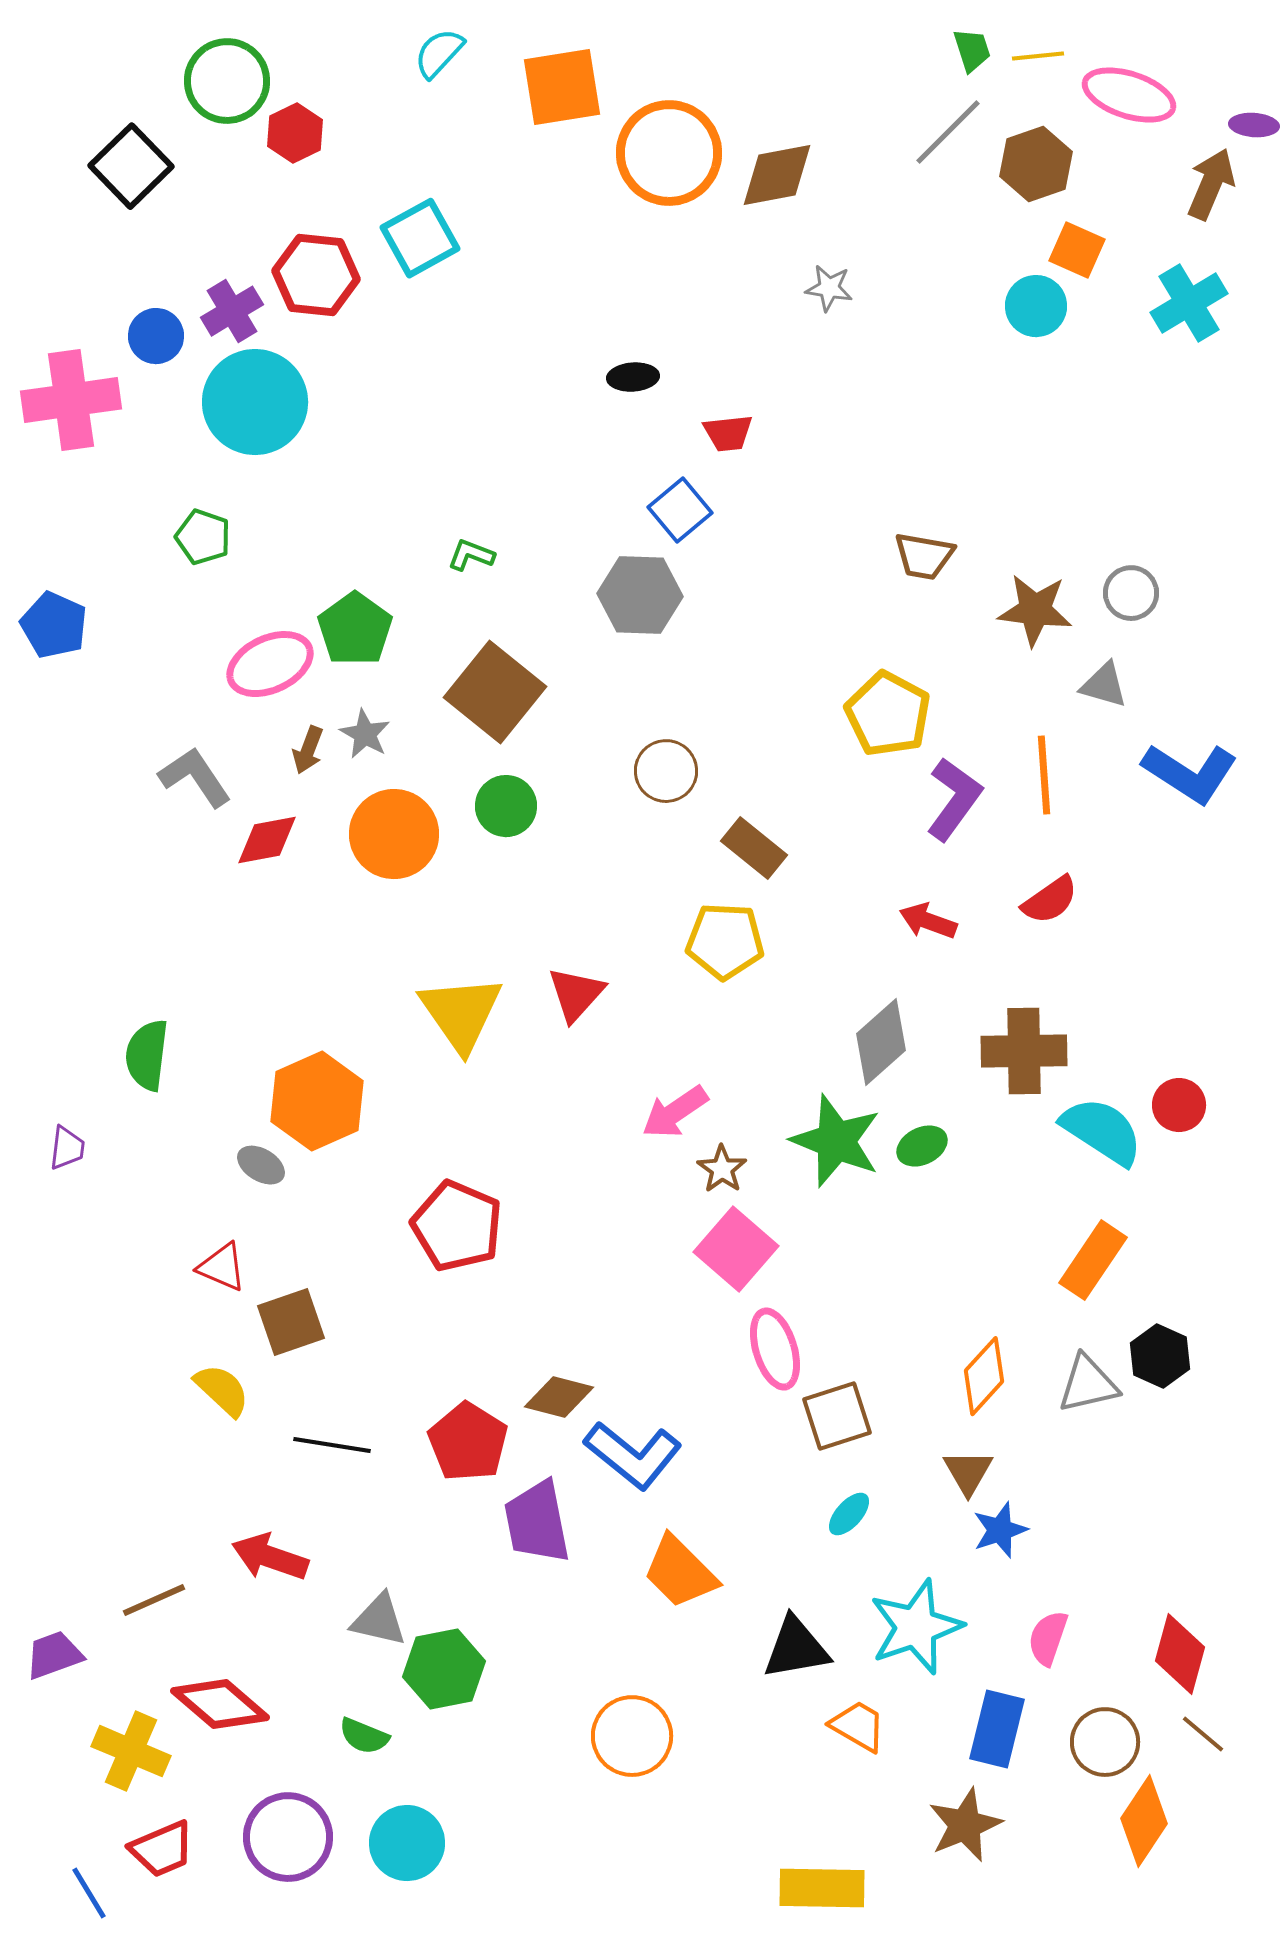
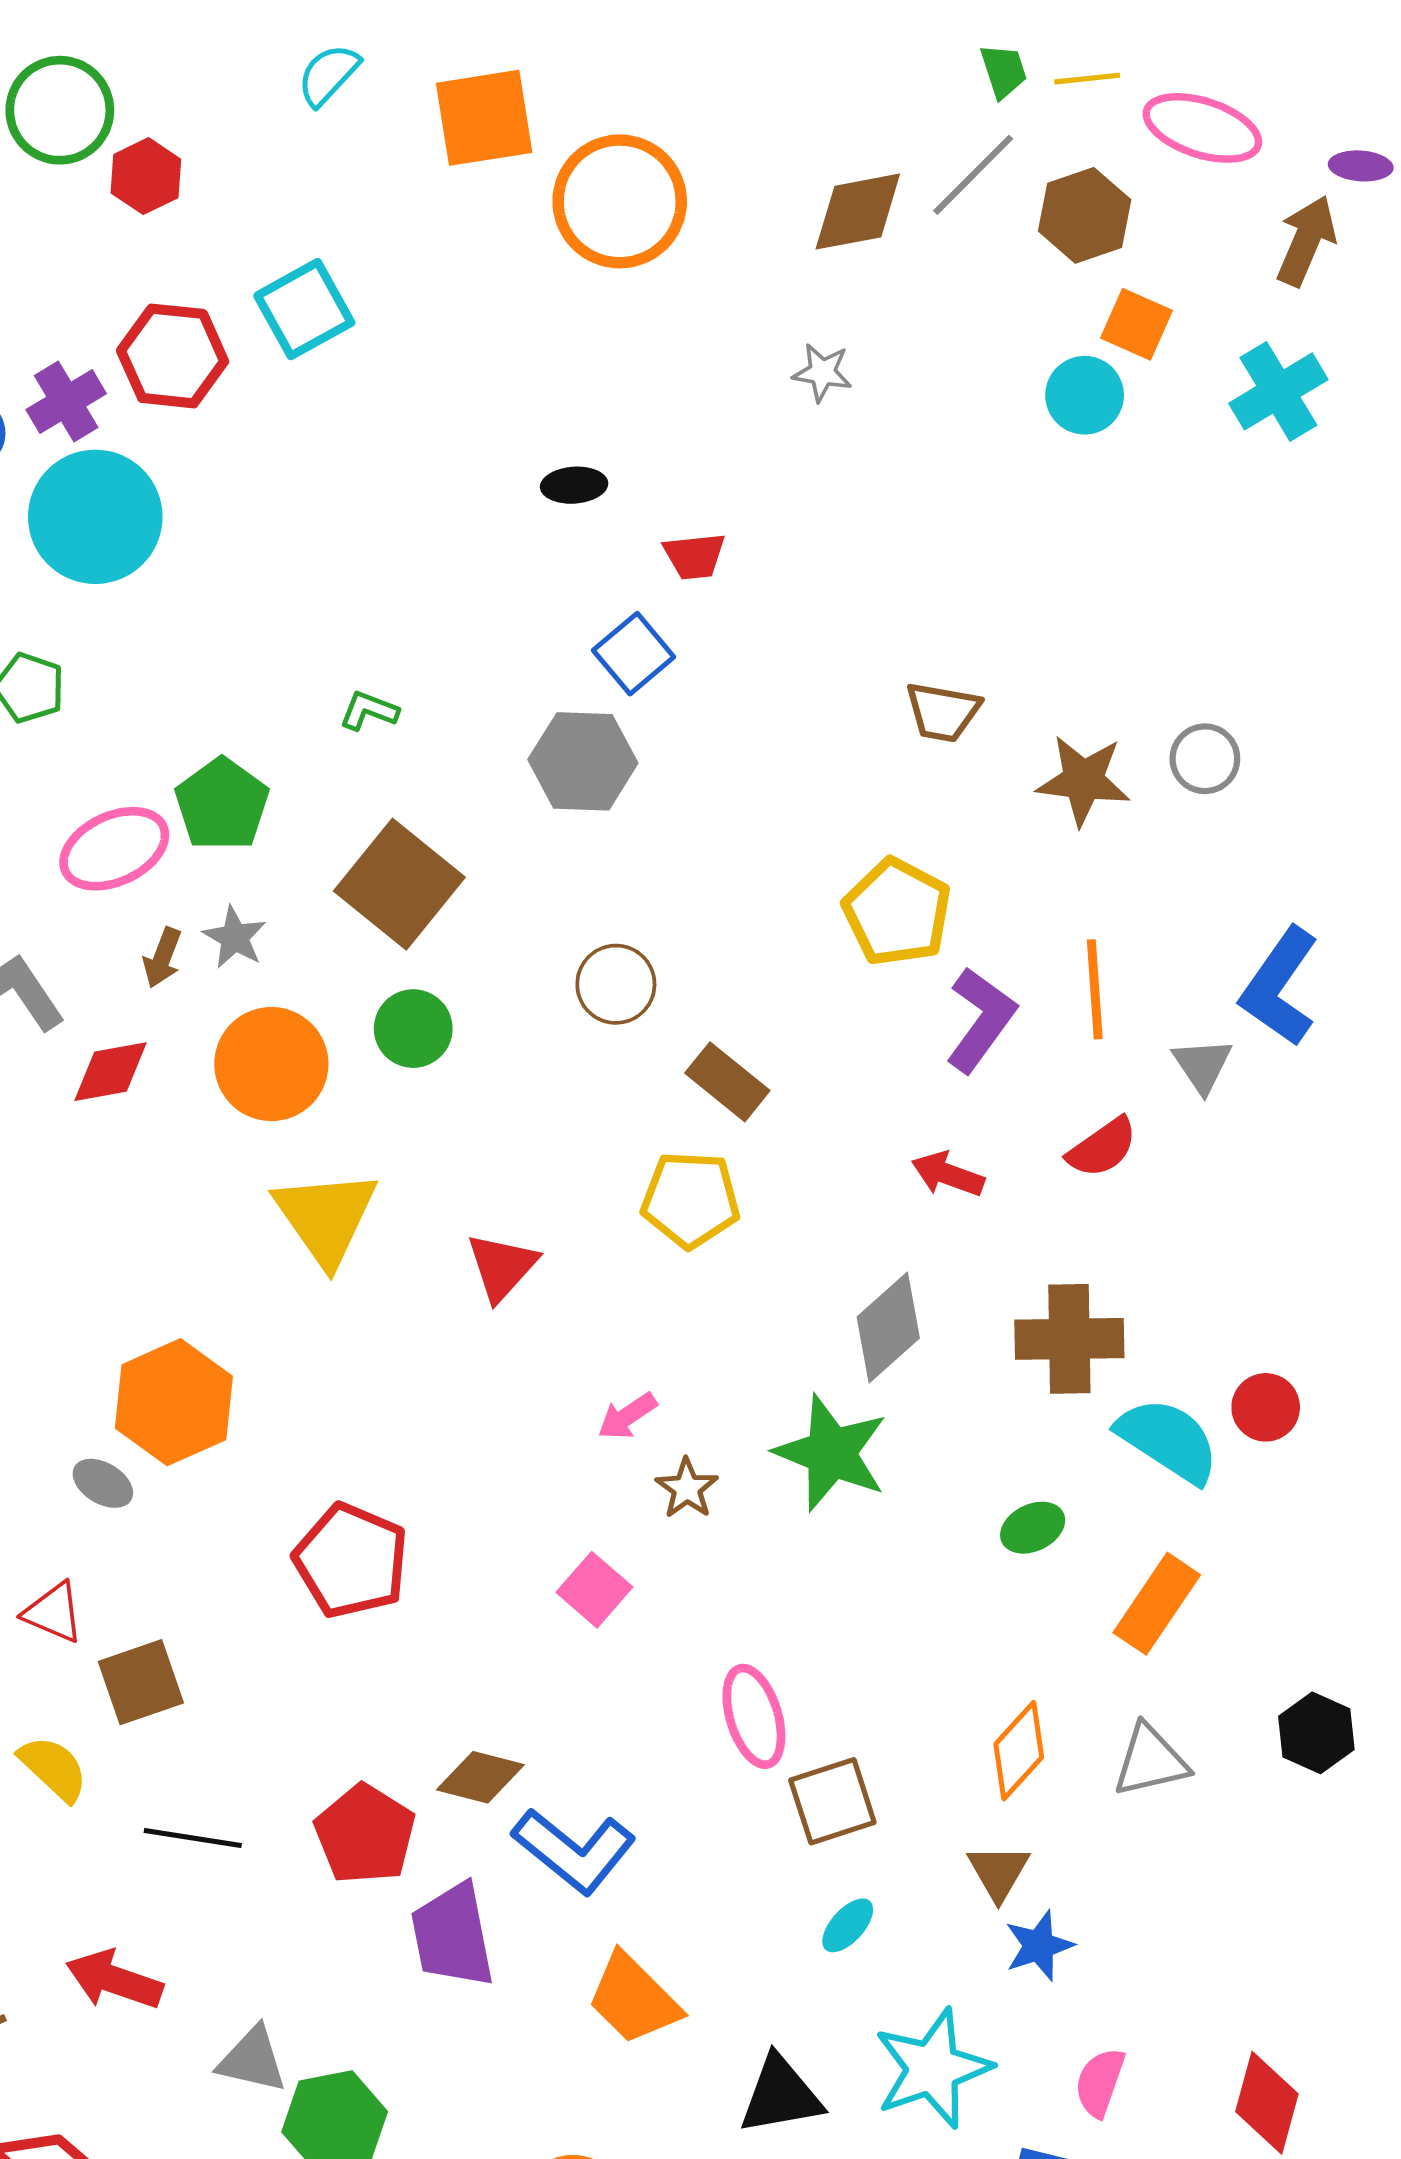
brown diamond: (777, 175) -> (858, 212), moved
gray triangle: (1104, 685) -> (1202, 1065), moved, turned 40
blue L-shape: (1190, 773) -> (1280, 987), turned 92
yellow triangle: (461, 1013) -> (326, 1217), moved
pink arrow: (675, 1112) -> (627, 1416), size x0.7
green ellipse: (922, 1146) -> (1033, 1528), moved
pink square: (736, 1249) -> (594, 1590), moved, size x0.7
black hexagon: (1160, 1356) -> (1316, 1733), moved

